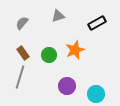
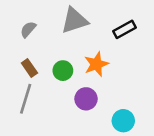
gray triangle: (58, 16) -> (74, 20), size x1.6
purple circle: (67, 86) -> (86, 99), moved

